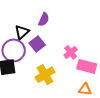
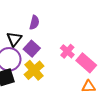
pink rectangle: (87, 66) -> (86, 63), turned 36
yellow cross: (45, 75) -> (34, 70), moved

